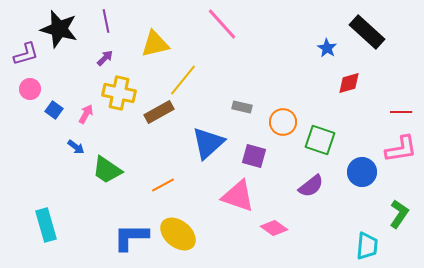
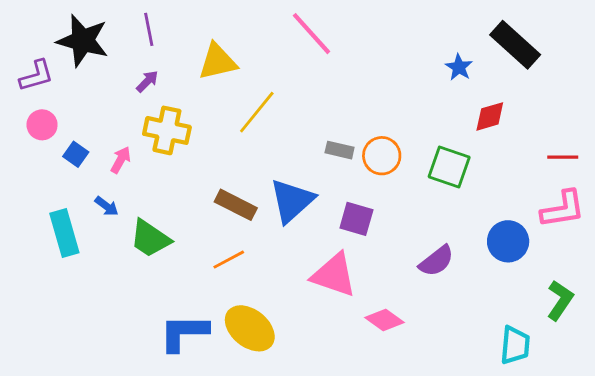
brown rectangle: (159, 112) -> (236, 205), moved, turned 56
orange circle: (283, 122) -> (382, 156), moved
green square: (320, 140) -> (449, 167), moved
cyan rectangle: (46, 225) -> (64, 233), moved

